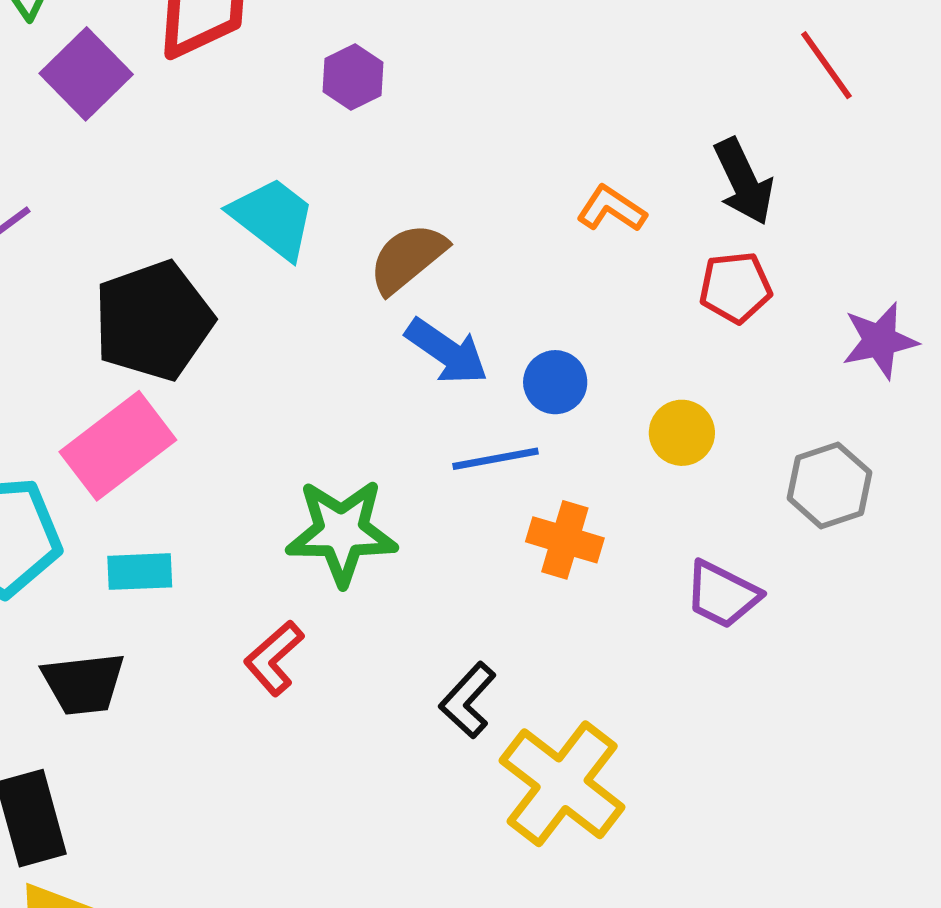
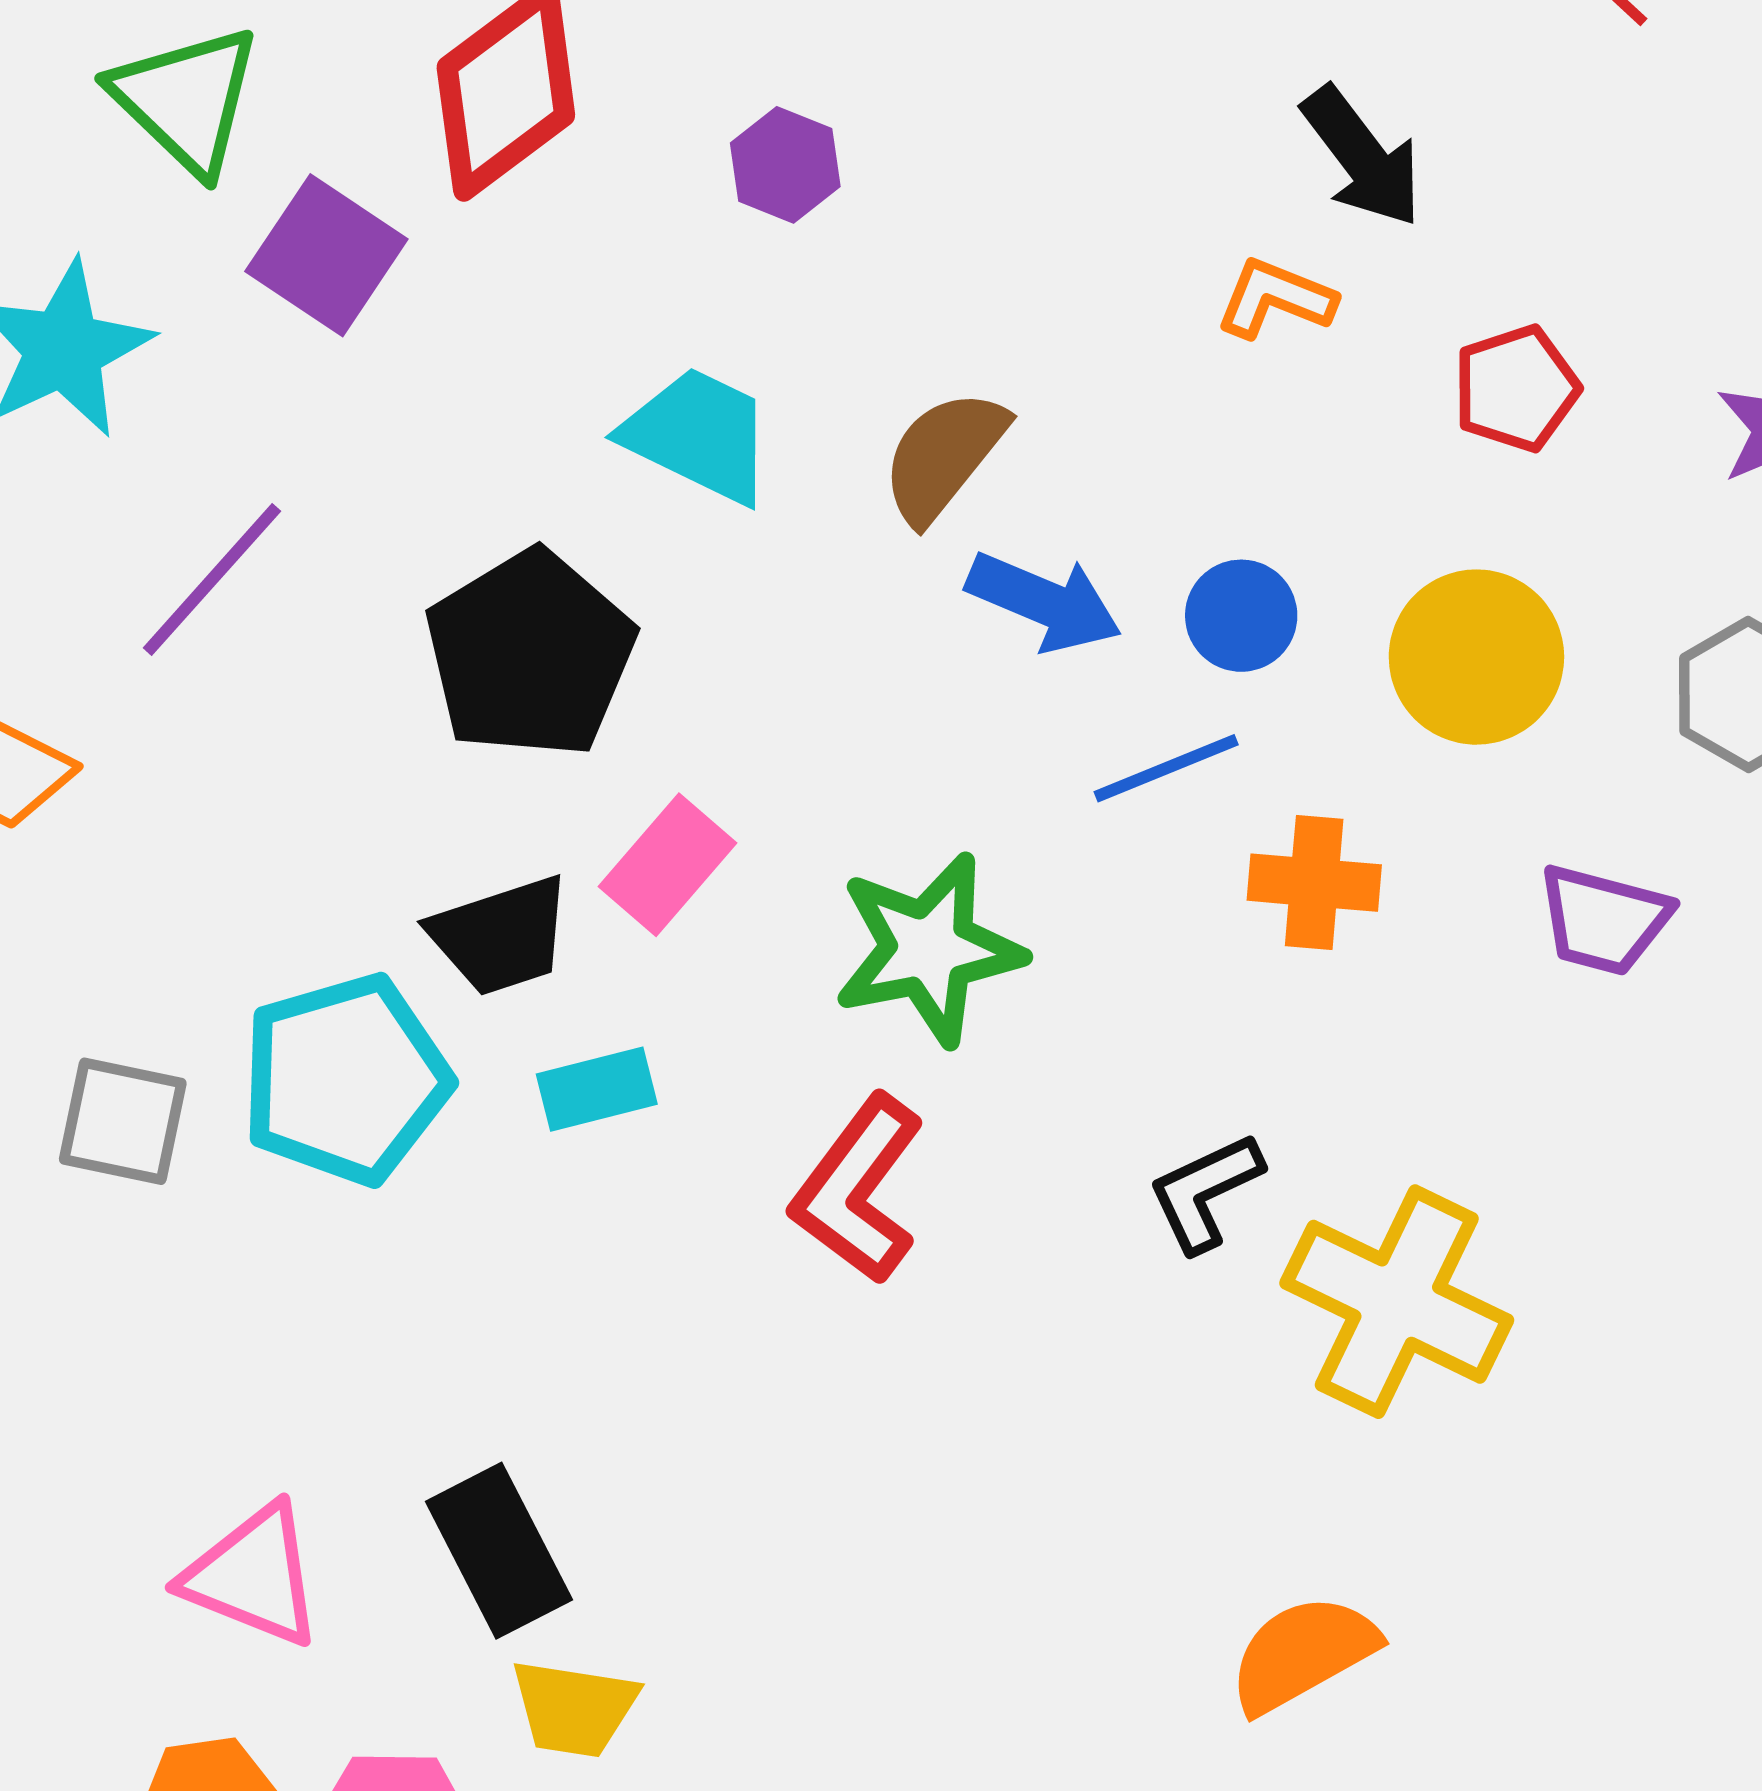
black arrow: (744, 182) -> (1362, 157), moved
yellow circle: (682, 433) -> (1476, 657), size x1.5
pink rectangle: (118, 446) -> (667, 865), moved, size x0.7
red L-shape: (274, 658) -> (858, 1189), size x1.4
black trapezoid: (84, 684) -> (501, 936), moved
black L-shape: (468, 700) -> (1205, 1192), turned 34

